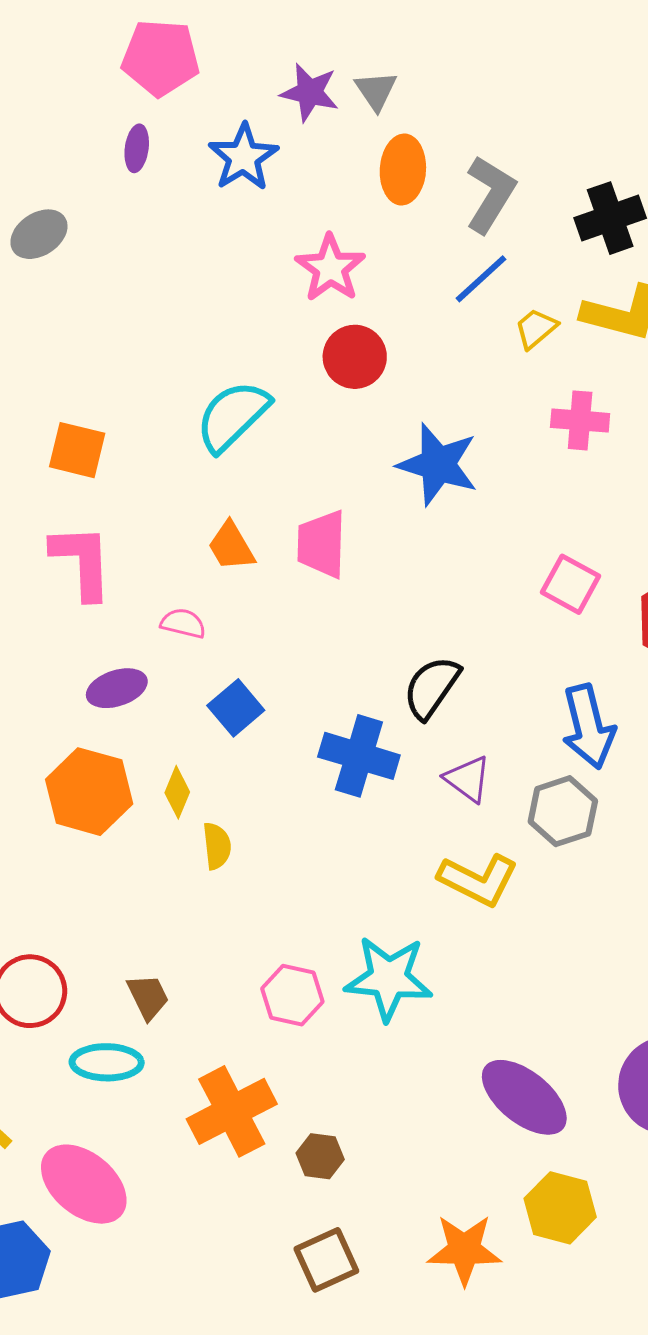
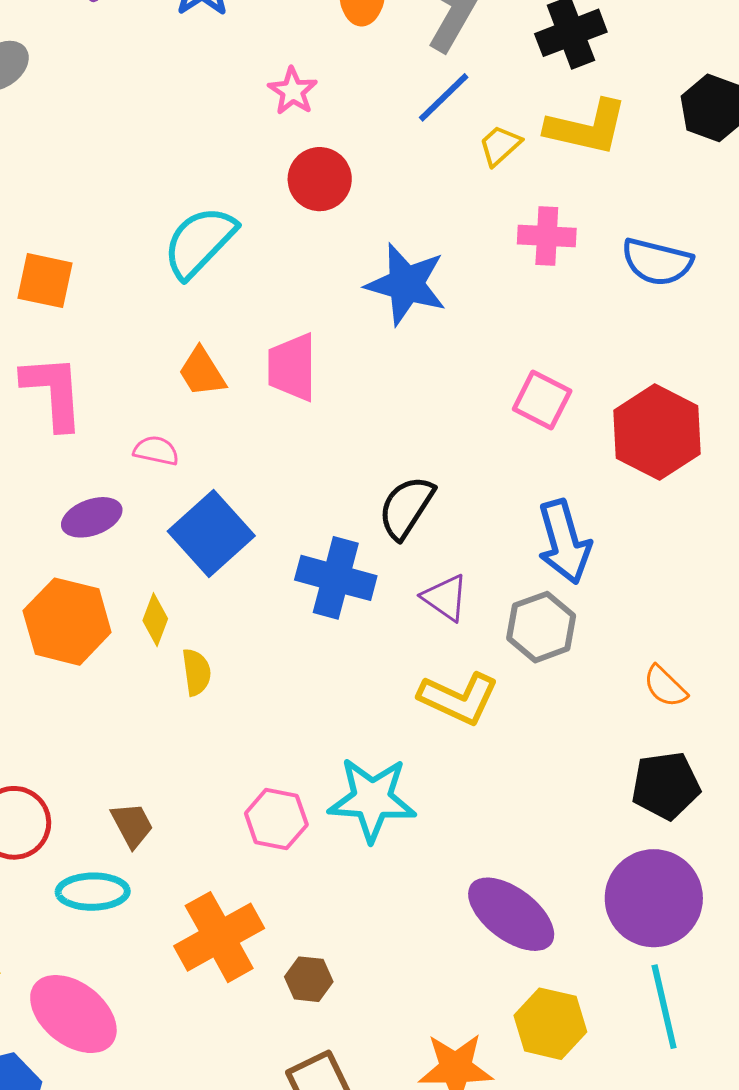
pink star: (330, 268) -> (293, 91), size x0.7
blue square: (236, 708) -> (211, 534), size x1.5

